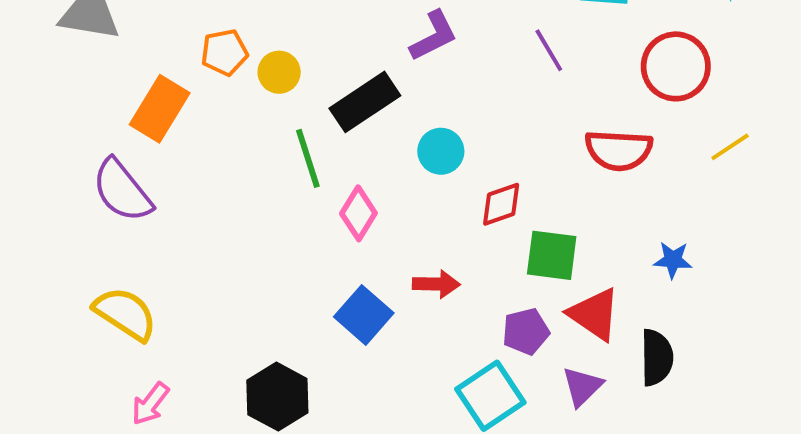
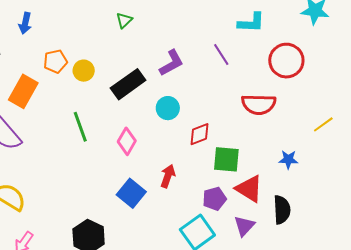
purple L-shape: (434, 36) -> (171, 63), moved
yellow line: (730, 147) -> (323, 124), moved
green line: (308, 158) -> (80, 127), moved
red arrow: (436, 284) -> (168, 176), turned -70

